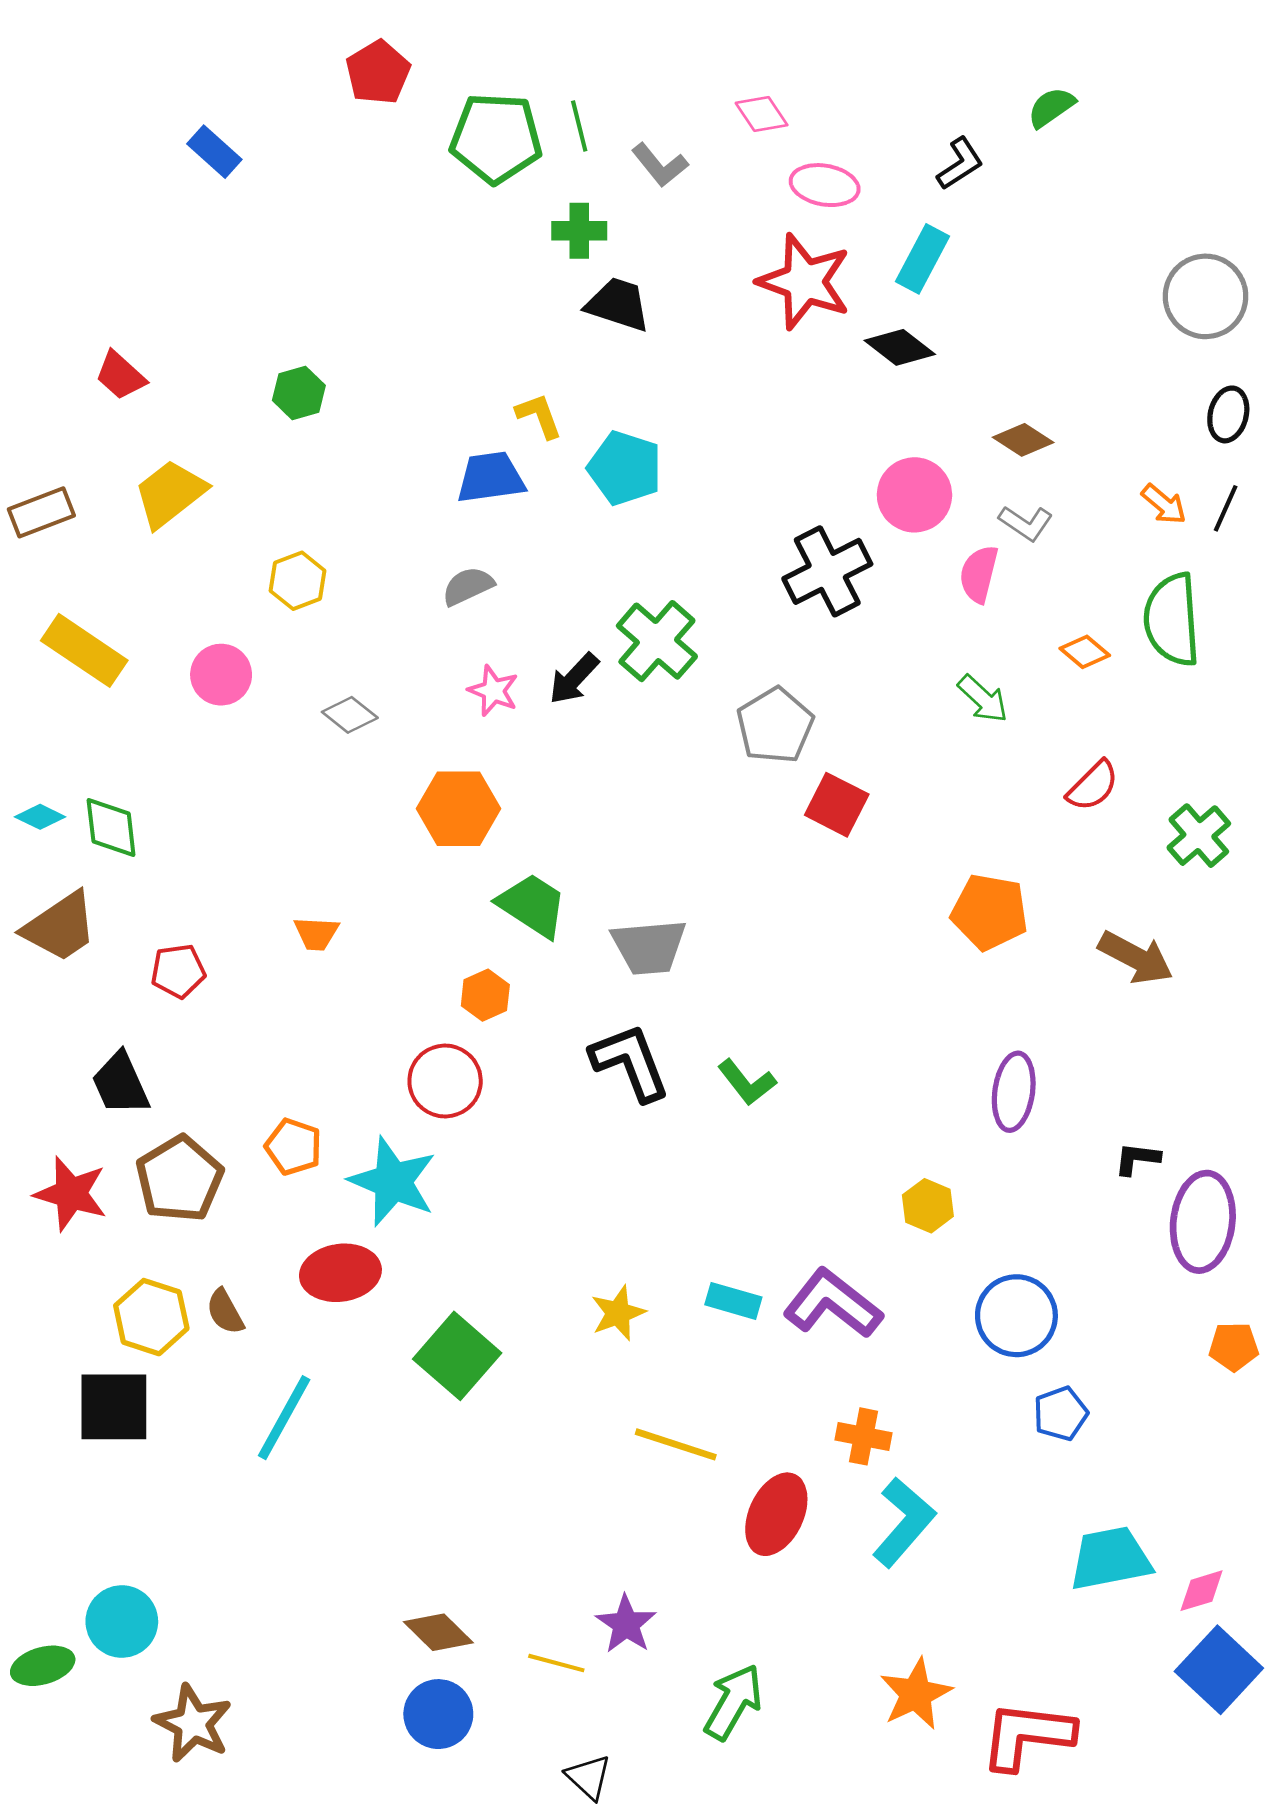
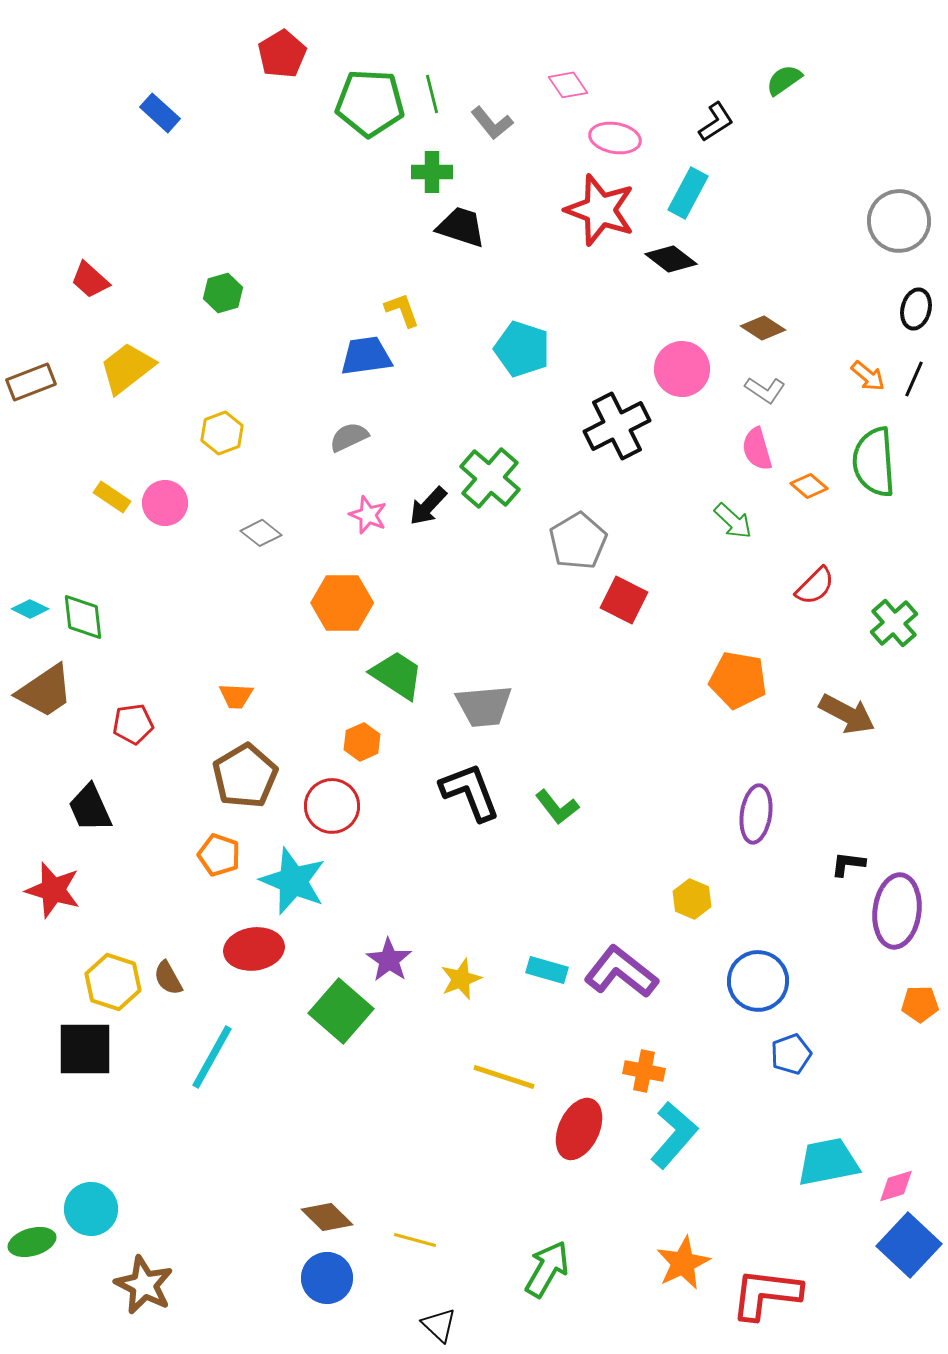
cyan pentagon: (625, 468) -> (522, 349), moved
pink semicircle: (979, 574) -> (757, 449), moved, turned -30
yellow rectangle: (84, 650) -> (112, 497), moved, size x0.6
brown pentagon: (179, 1179) -> (245, 776), moved
purple star: (626, 1624) -> (389, 960), moved

